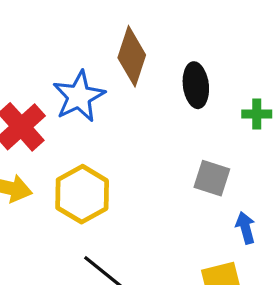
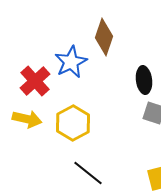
black ellipse: (196, 85) -> (144, 80), moved

